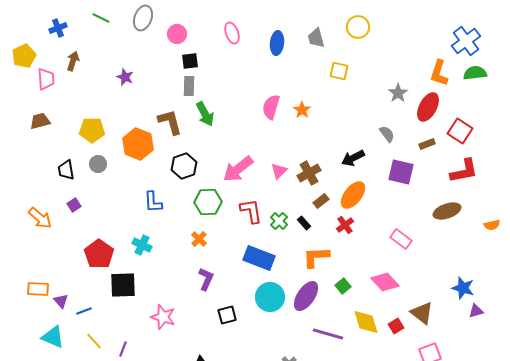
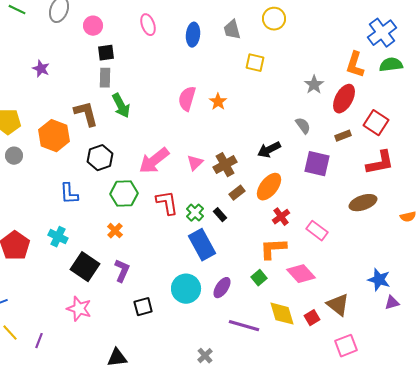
red cross: (345, 225) -> (281, 217), moved
orange L-shape: (316, 257) -> (273, 249), moved
blue rectangle: (259, 258) -> (202, 245), moved, turned 40
black square: (123, 285) -> (85, 267), moved, turned 36
purple ellipse: (306, 296) -> (222, 288), size x0.7

